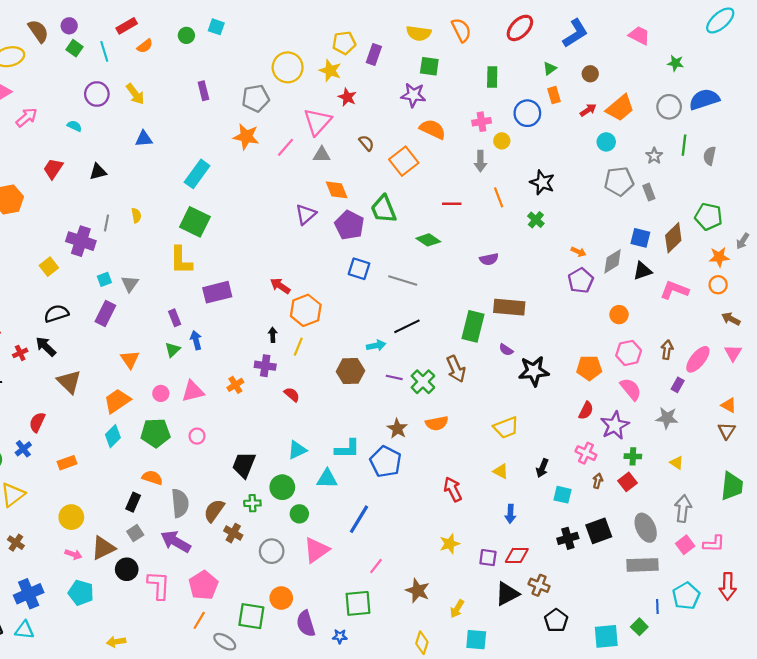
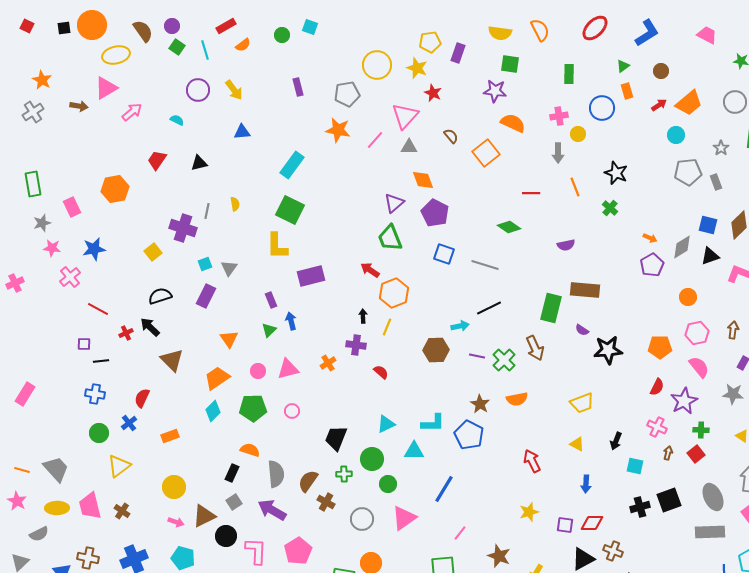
green trapezoid: (384, 209) -> (390, 238), moved

